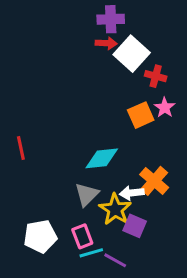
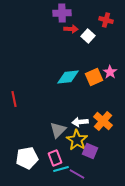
purple cross: (111, 19) -> (62, 13), moved
white square: (132, 54) -> (88, 36), size x0.6
red cross: (156, 76) -> (106, 20), moved
cyan diamond: (102, 158) -> (68, 77), moved
white arrow: (132, 193) -> (80, 122), moved

